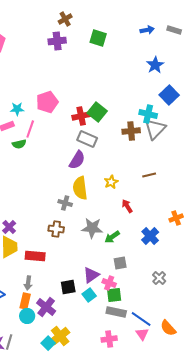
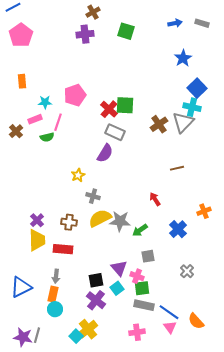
green square: (97, 112) -> (125, 105), turned -36
cyan cross: (148, 114) -> (192, 107), moved
red cross: (81, 116) -> (109, 109), turned -36
brown cross: (131, 131) -> (159, 124), turned -30
yellow star: (111, 182) -> (78, 175), moved
yellow semicircle: (80, 188) -> (100, 218), moved, turned 70
brown cross: (56, 229) -> (69, 222), moved
purple triangle: (91, 275) -> (119, 268), turned -36
purple cross: (46, 307) -> (96, 300), moved

